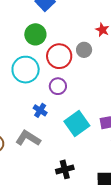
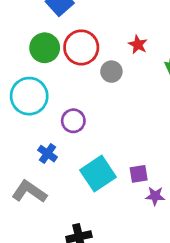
red circle: (59, 56) -> (81, 47), moved

